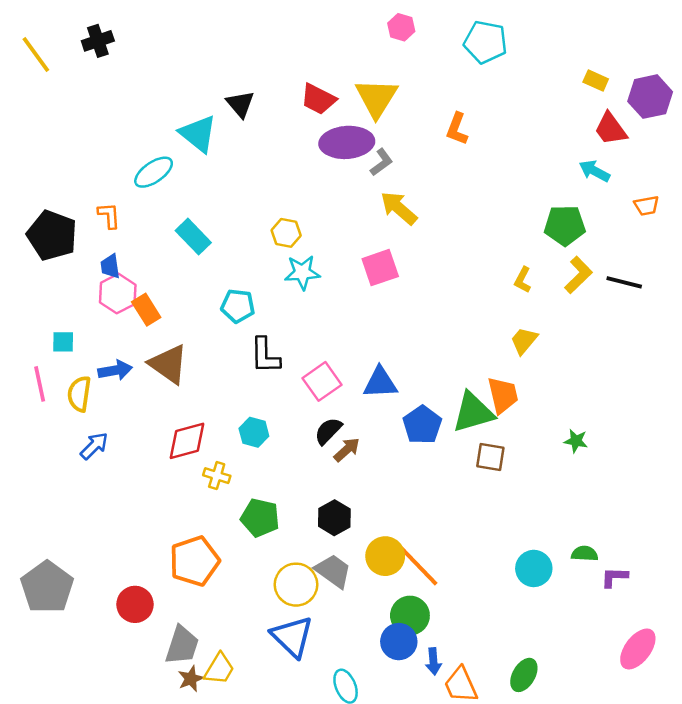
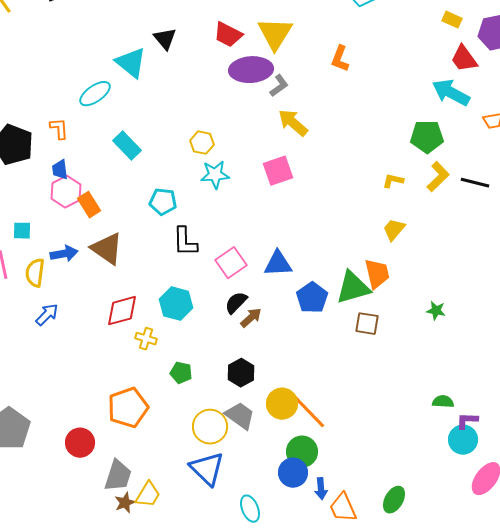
cyan arrow: (594, 171) -> (451, 93), size x1.5
yellow L-shape: (523, 280) -> (393, 181), turned 75
cyan hexagon: (254, 432) -> (176, 304), size x1.4
green pentagon: (260, 518) -> (181, 373), size x0.7
cyan circle: (534, 568) -> (463, 440), moved

